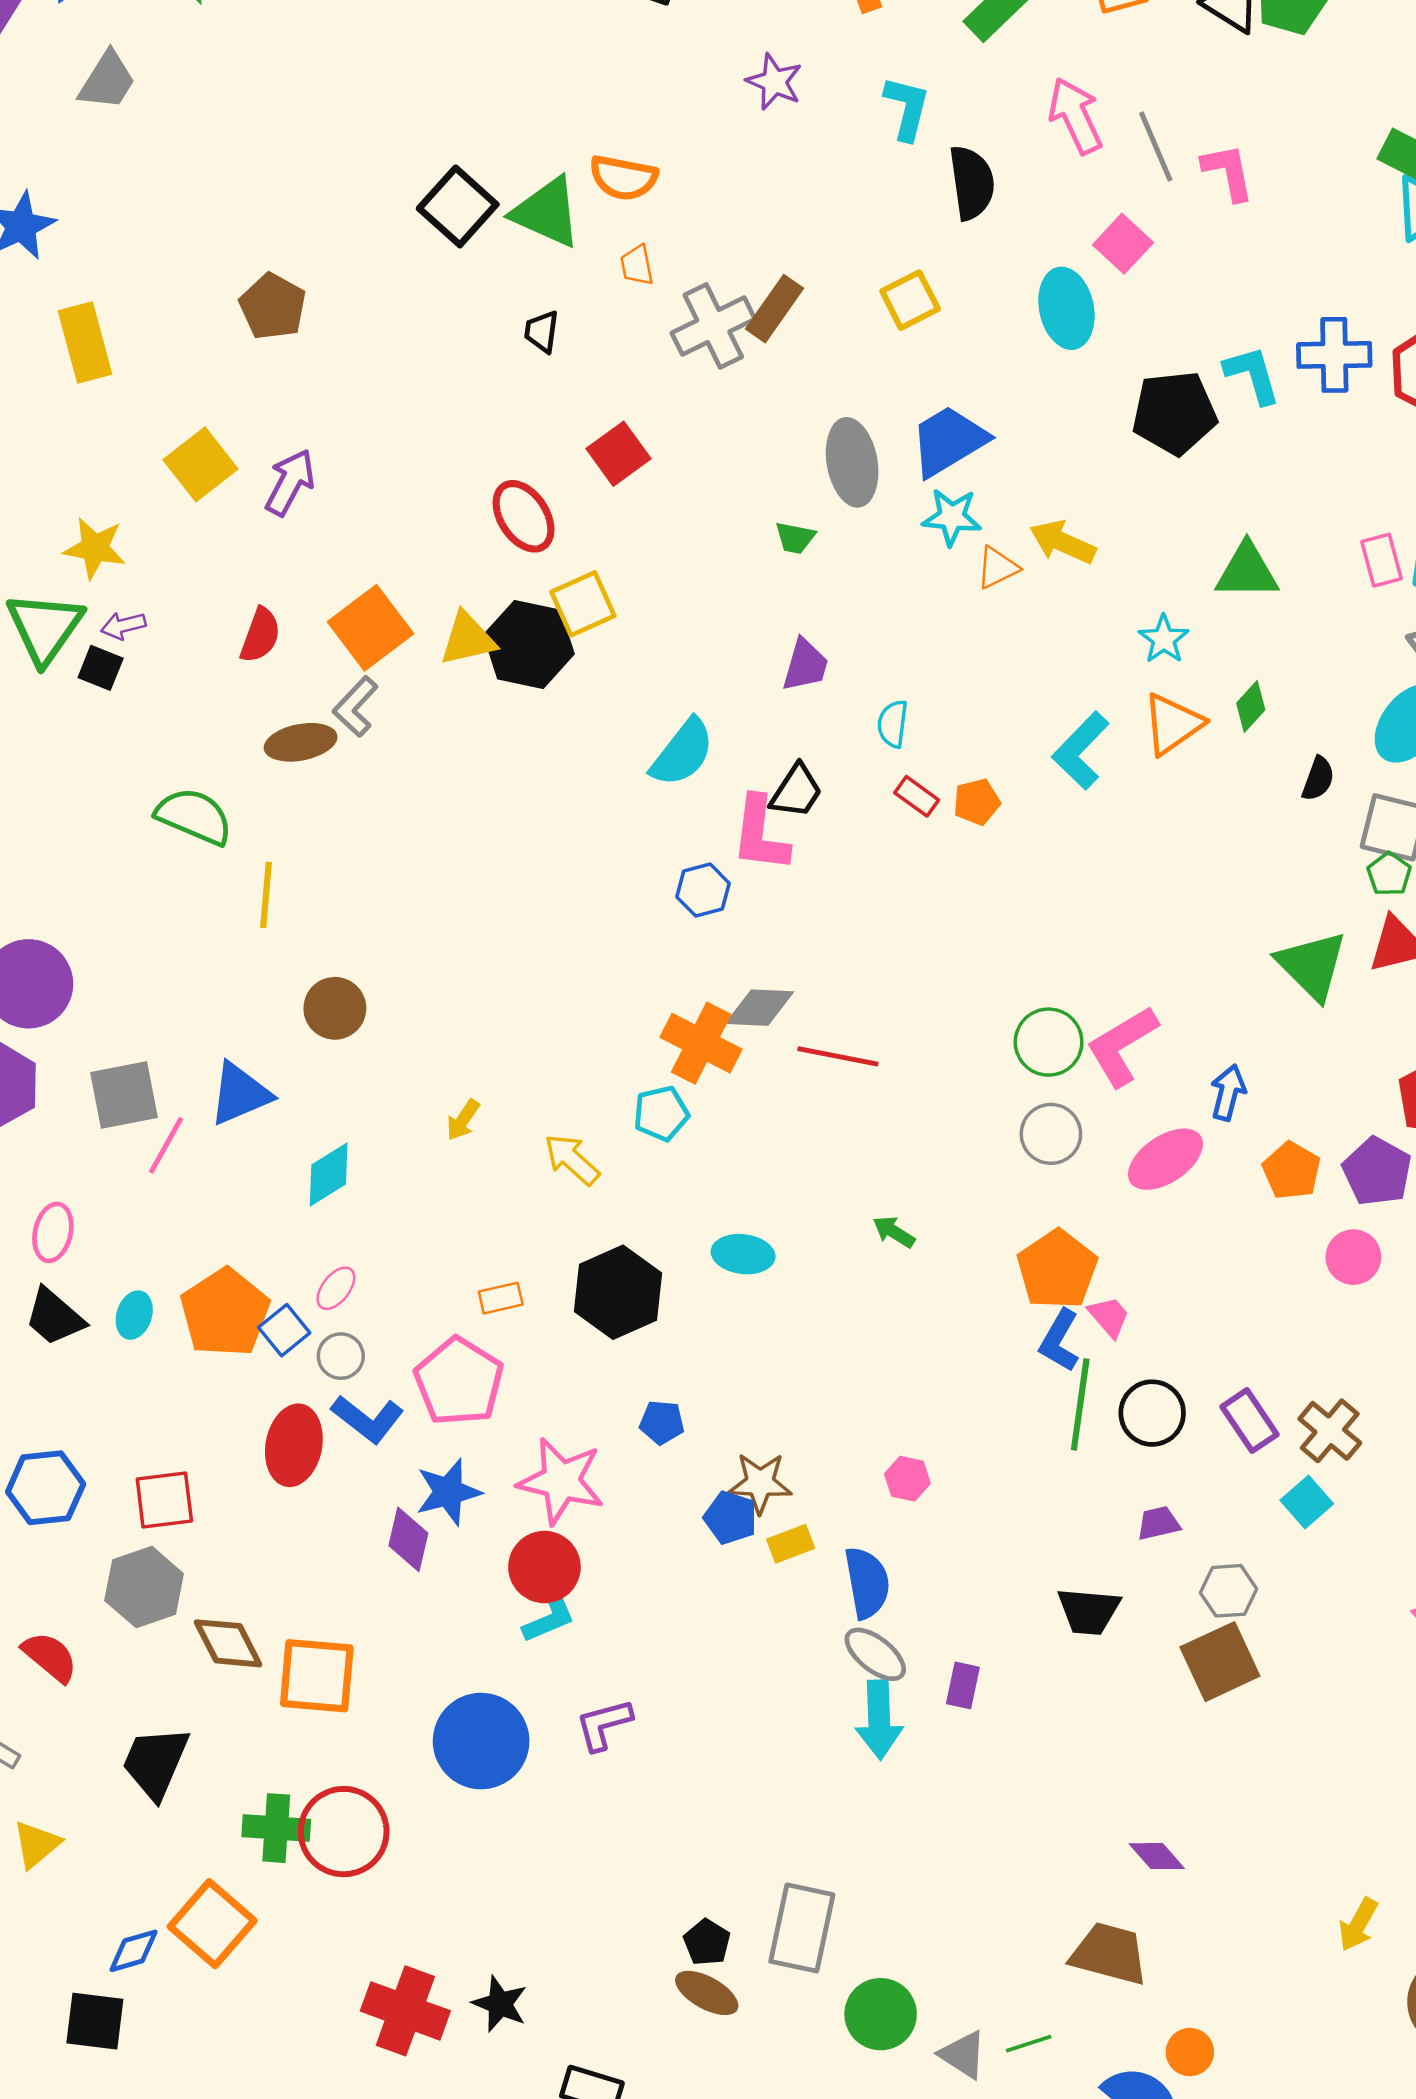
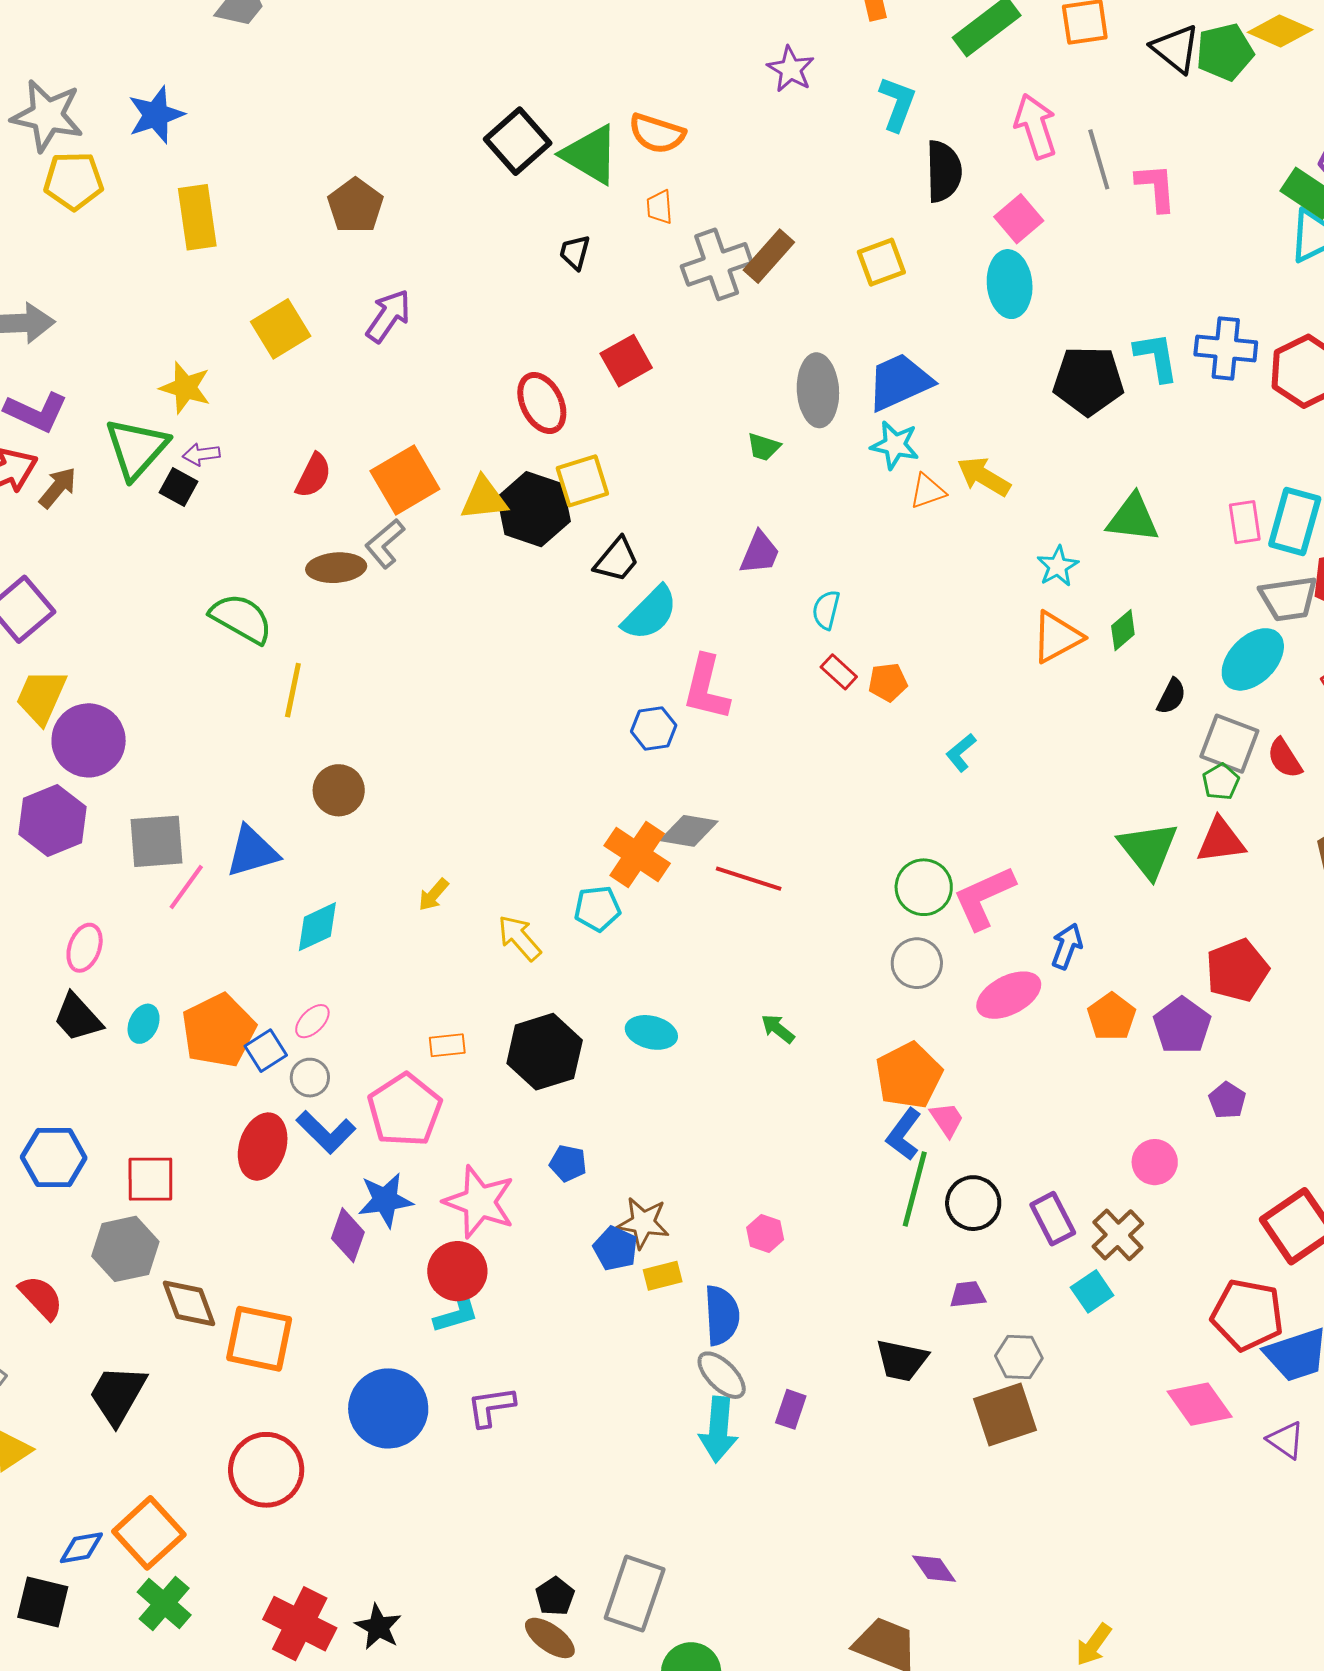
pink square: (1123, 244) -> (1019, 219), moved
purple arrow: (290, 482) -> (388, 316), moved
cyan L-shape: (1081, 751) -> (961, 753), moved, size x0.6
black trapezoid: (796, 791) -> (616, 560), moved
pink circle: (1353, 1257) -> (1155, 1162), moved
green cross: (276, 1828) -> (164, 1604), moved, turned 30

